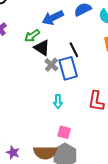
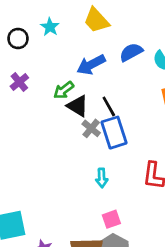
black line: (74, 50) -> (109, 106), moved
pink square: (64, 132) -> (111, 219), turned -32

